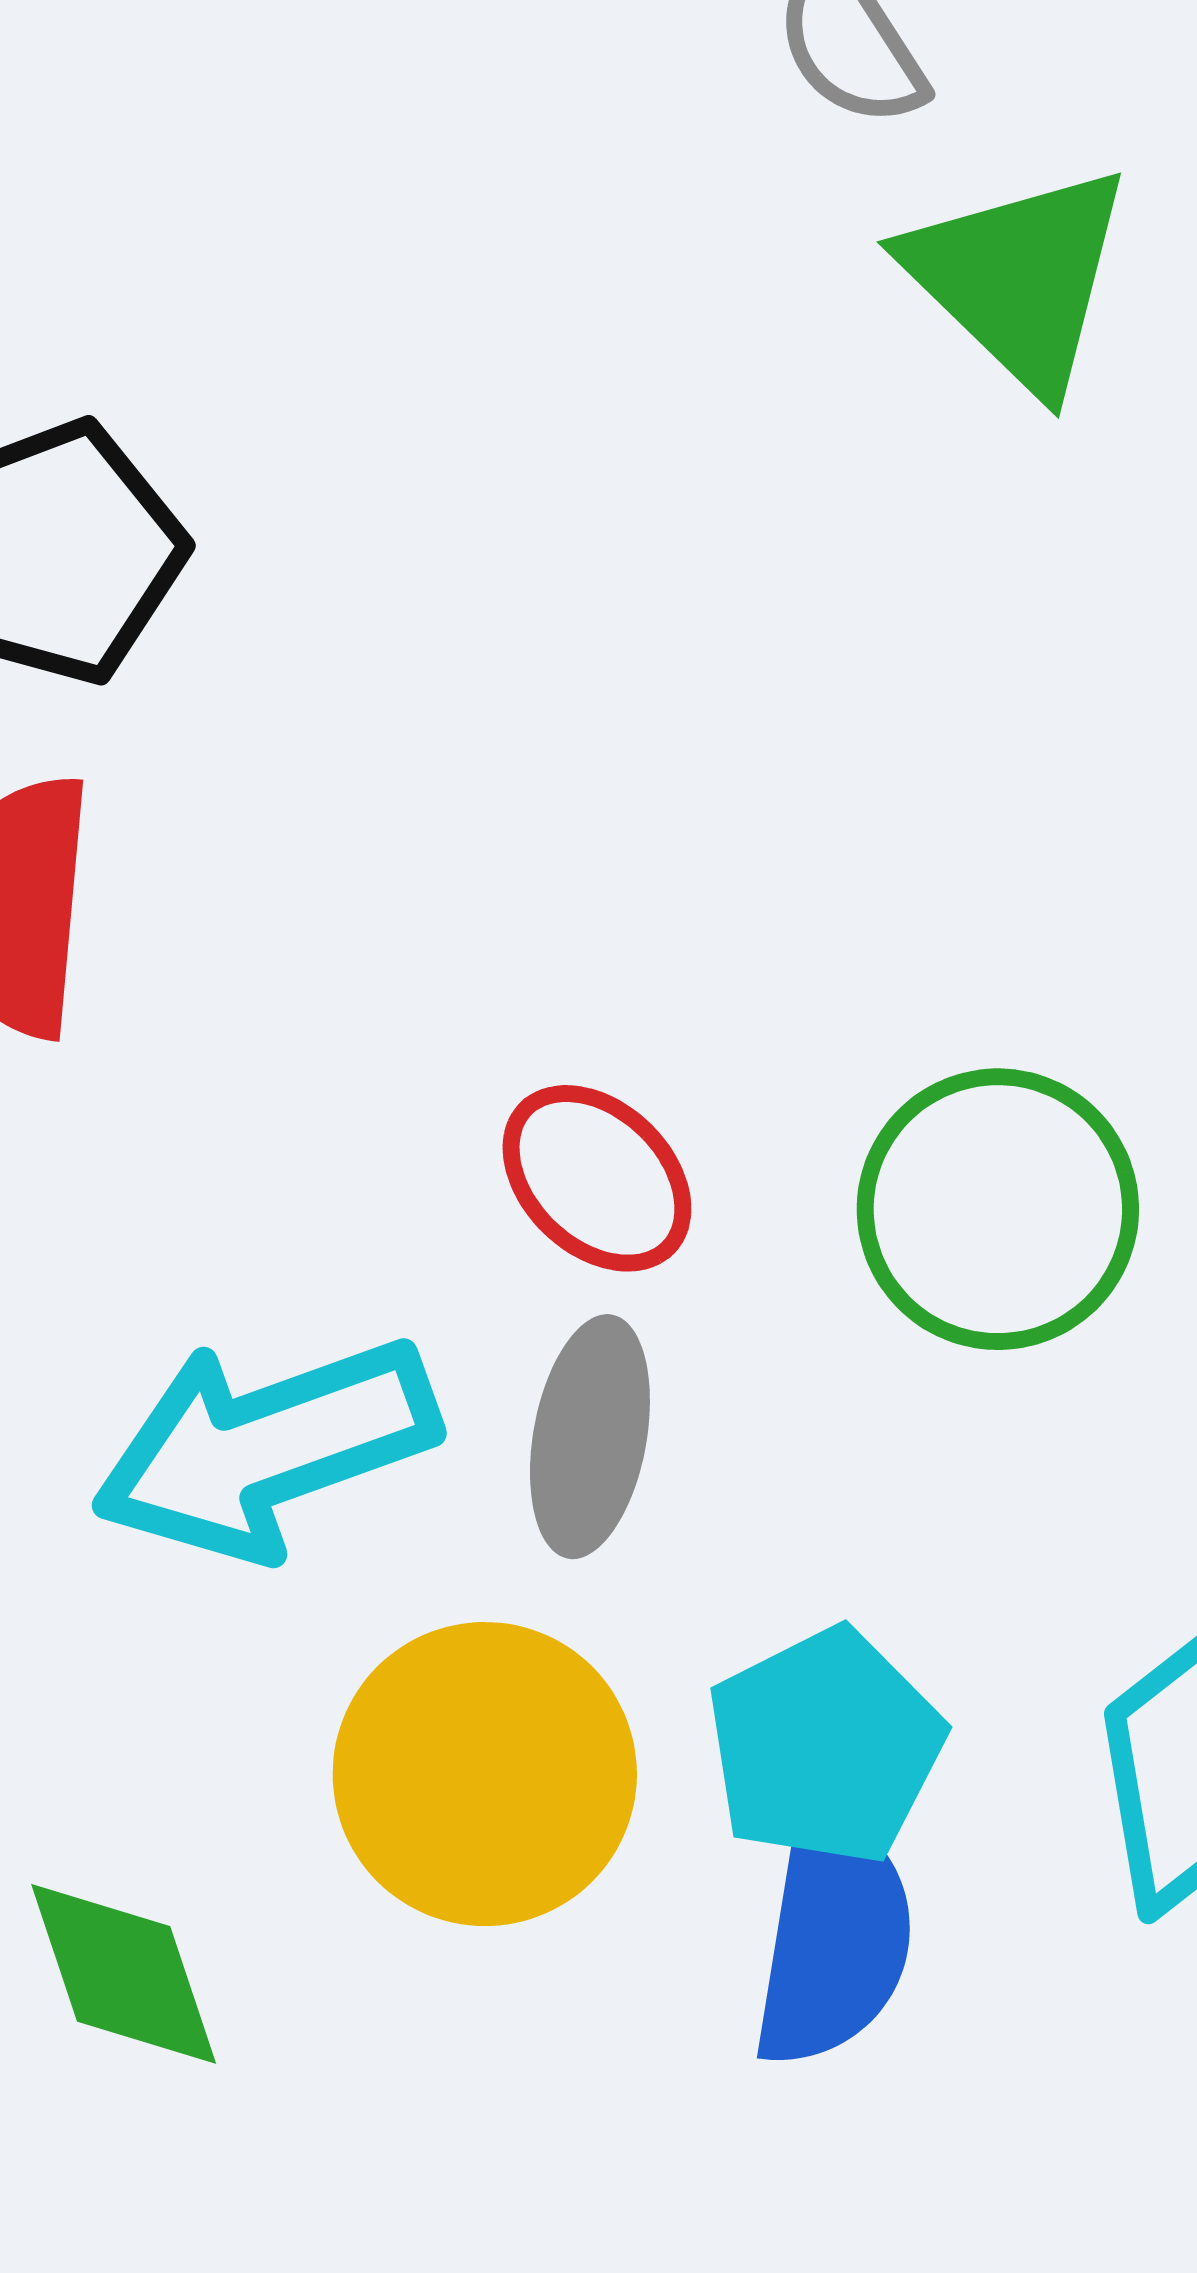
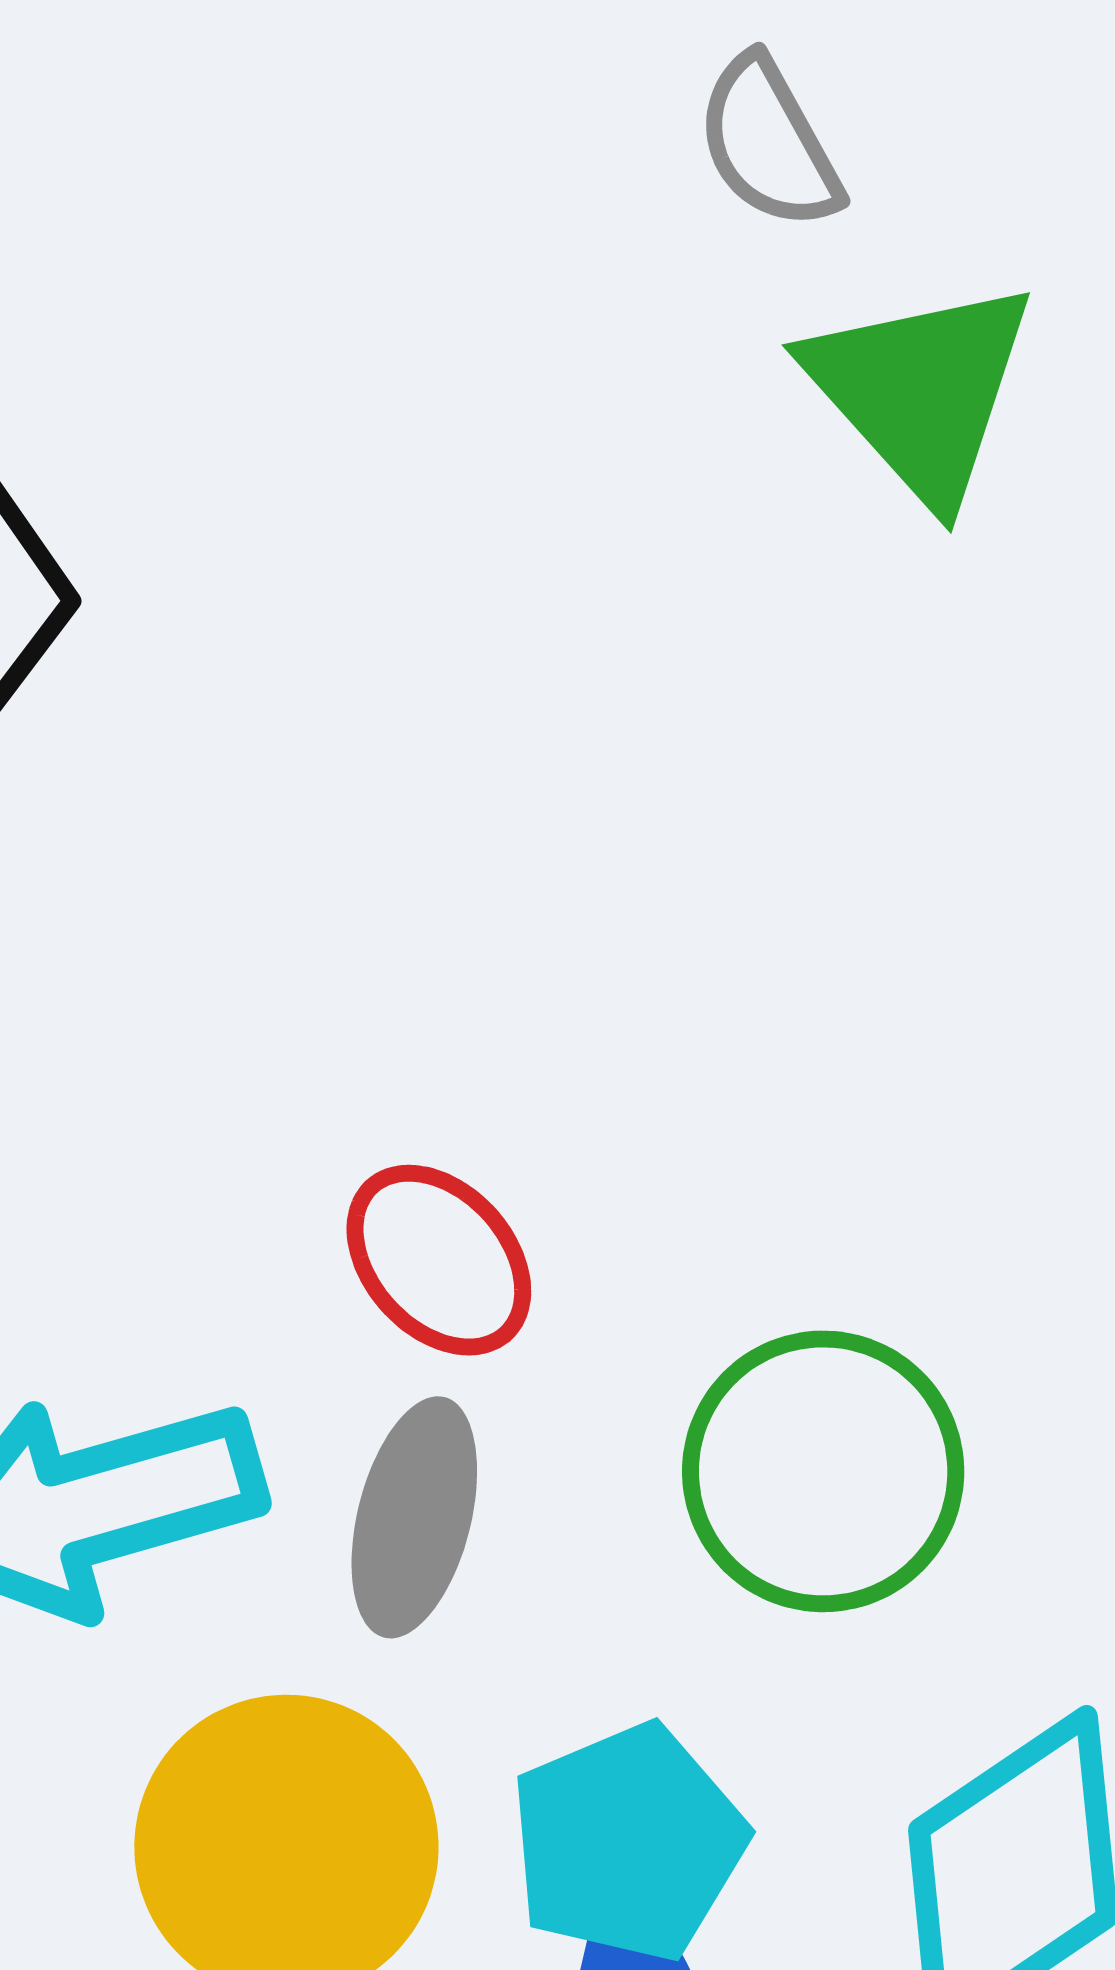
green circle: (998, 1209) -> (823, 1471), moved

